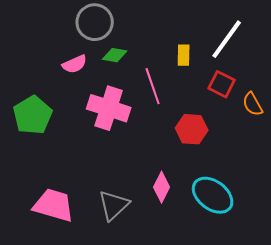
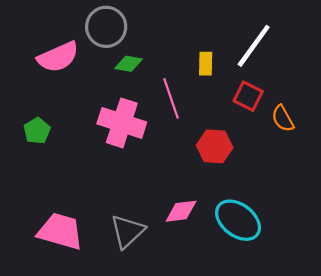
pink semicircle: (75, 64) -> (58, 57), moved, size x1.5
green pentagon: (33, 115) -> (37, 131), size x0.6
pink diamond: (162, 187) -> (181, 211), turned 56

